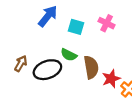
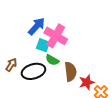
pink cross: (107, 23) -> (56, 36), moved, size x1.6
cyan square: (76, 27) -> (43, 45), moved

